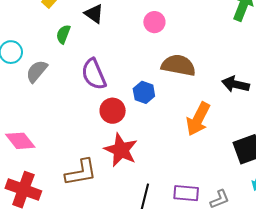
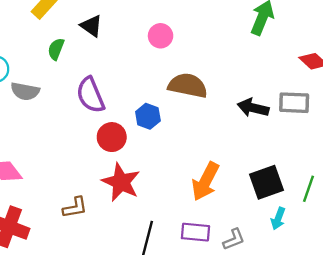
gray semicircle: (37, 71) -> (25, 91), turned -120
orange arrow: (198, 119) -> (205, 181), moved
brown L-shape: (81, 172) -> (75, 207), size x0.7

